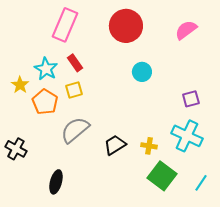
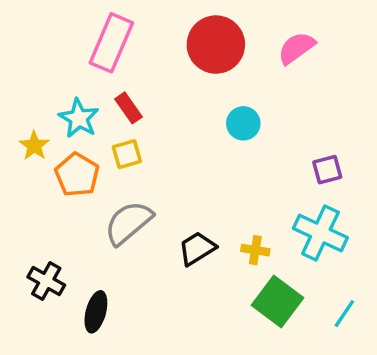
pink semicircle: (186, 30) -> (296, 48), moved
black cross: (16, 149) -> (46, 281), moved

